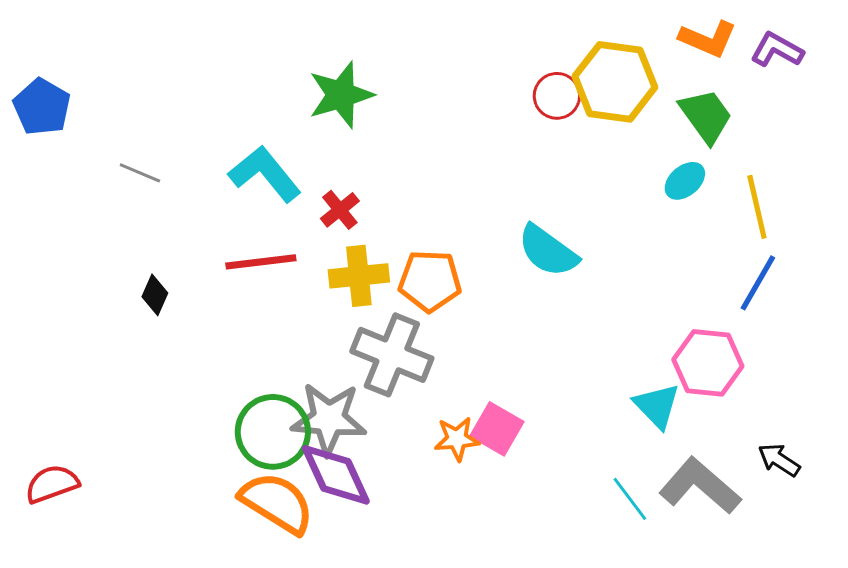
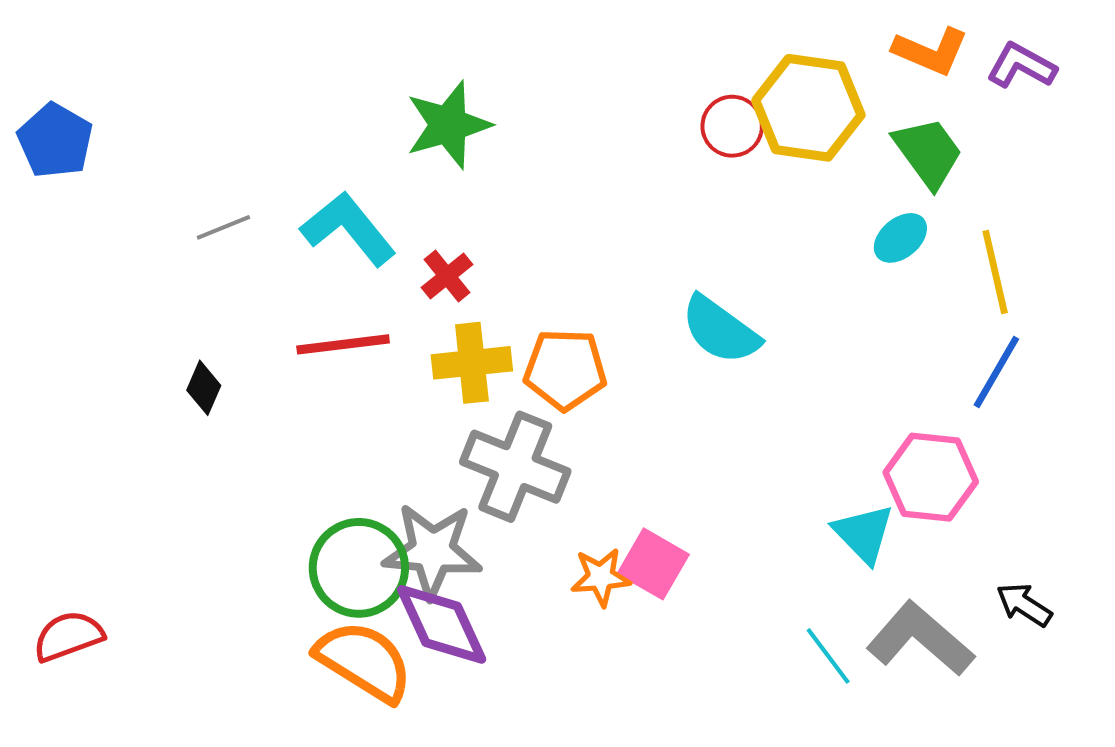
gray line: (140, 173) -> (223, 227), moved, turned -45

